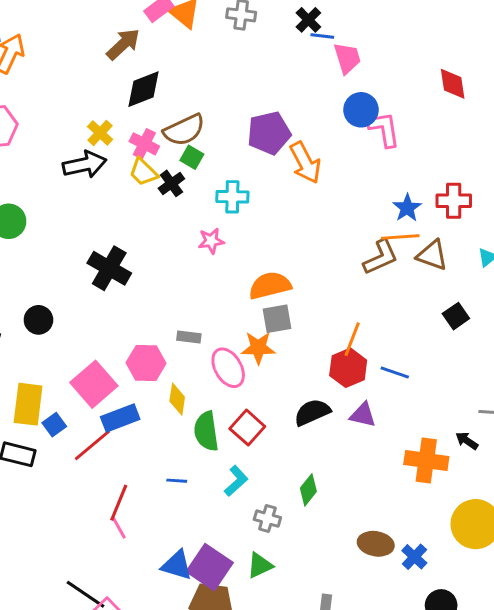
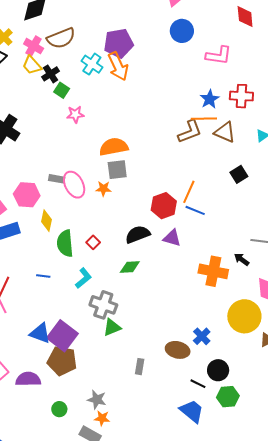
pink L-shape: (384, 129) -> (219, 55), moved, turned 104
green square: (192, 157) -> (62, 90), moved
orange arrow: (305, 163) -> (118, 66), moved
cyan cross: (232, 197) -> (92, 64), moved, turned 30
orange line: (352, 339) -> (189, 192), moved
orange star: (258, 348) -> (103, 189), size x0.7
pink ellipse: (228, 368) -> (74, 185), moved
red square: (247, 428) -> (93, 242), size x0.6
green diamond: (308, 490) -> (130, 267), moved, turned 45
gray cross: (267, 519) -> (103, 305), size x1.5
brown ellipse: (376, 544) -> (178, 350), moved
green triangle: (260, 565) -> (112, 327), moved

